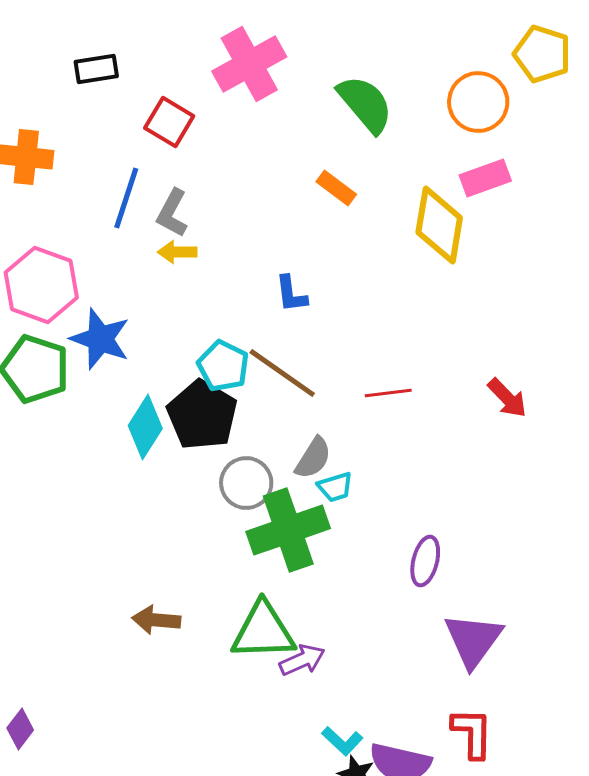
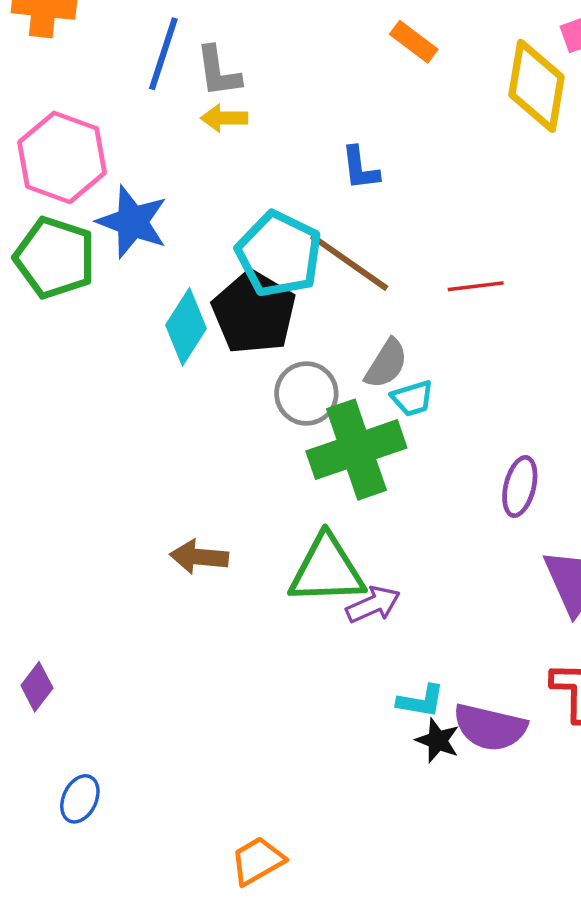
gray L-shape: (172, 213) -> (218, 72), turned -36
cyan pentagon: (223, 366) -> (279, 254), size x1.4
cyan L-shape: (342, 741) -> (421, 701), turned -33

